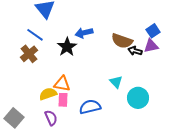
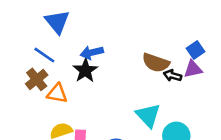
blue arrow: (84, 33) -> (92, 53), moved
cyan triangle: (116, 82) -> (148, 115), size x1.5
orange triangle: (62, 84) -> (57, 94), moved

